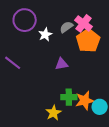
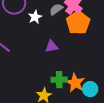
orange star: (85, 100) -> (75, 83), turned -30

